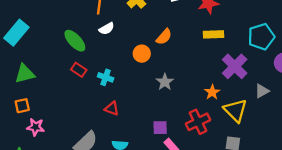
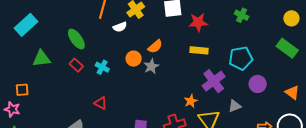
white semicircle: (107, 29) -> (120, 27), moved
green triangle: (25, 74) -> (41, 59), moved
cyan cross: (106, 77) -> (102, 67), moved
gray star: (165, 82) -> (151, 66), moved
pink star: (35, 127) -> (12, 109), moved

